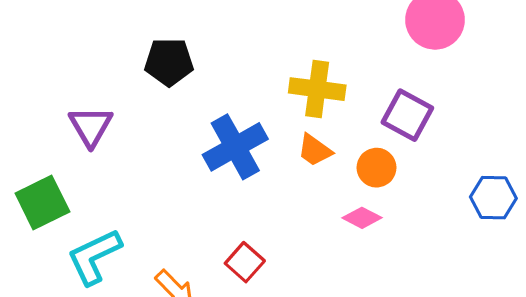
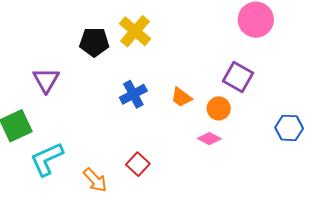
yellow cross: (317, 89) -> (135, 31), moved, turned 32
blue cross: (235, 147) -> (133, 94), size x0.7

